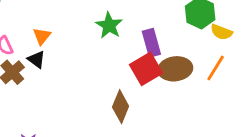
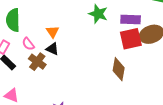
purple rectangle: (151, 43) -> (131, 19), turned -60
red square: (146, 69) -> (131, 39), turned 30

